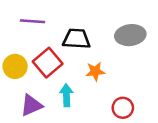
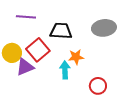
cyan arrow: (66, 95) -> (65, 70), moved
purple triangle: (31, 105) -> (25, 67), moved

